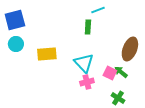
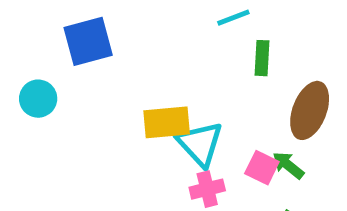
blue square: (15, 20) -> (88, 41), moved
green rectangle: (88, 27) -> (262, 58), moved
yellow rectangle: (47, 54) -> (167, 122), moved

